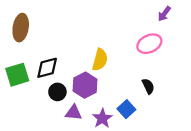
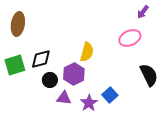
black semicircle: (148, 86) -> (149, 75), moved, size x1.6

